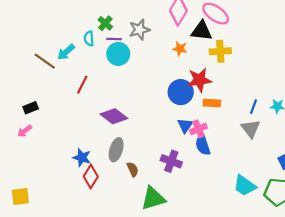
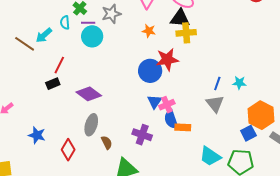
black triangle: (202, 31) -> (180, 18), moved
orange rectangle: (212, 103) -> (183, 127), moved
black rectangle: (31, 108) -> (53, 84), moved
blue star: (82, 158) -> (37, 135), moved

